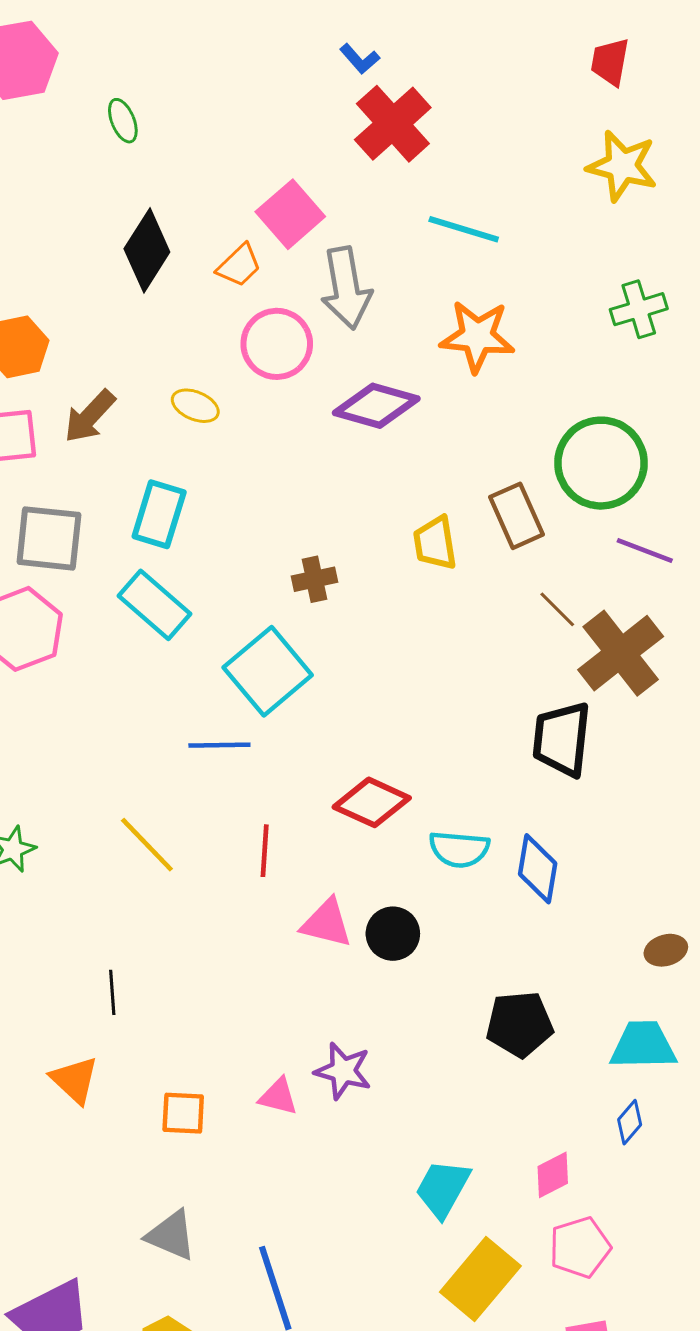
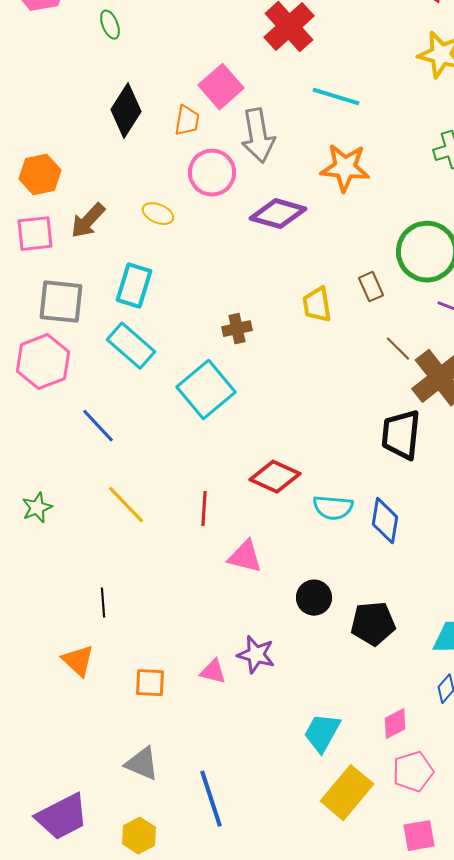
orange trapezoid: (239, 265) -> (187, 121), turned -36
brown rectangle: (517, 516) -> (371, 287), size x0.7
blue line: (219, 745) -> (98, 426), moved, turned 48
black circle: (393, 934) -> (314, 598), moved

